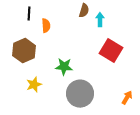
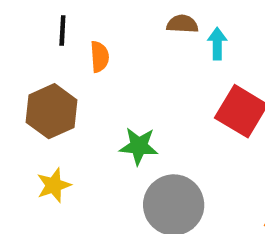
brown semicircle: (84, 11) -> (182, 24), turned -104
yellow star: (34, 85) -> (54, 185), moved

